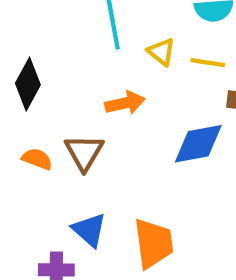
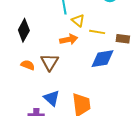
yellow triangle: (161, 52) -> (78, 21), moved
yellow line: (208, 63) -> (97, 32), moved

